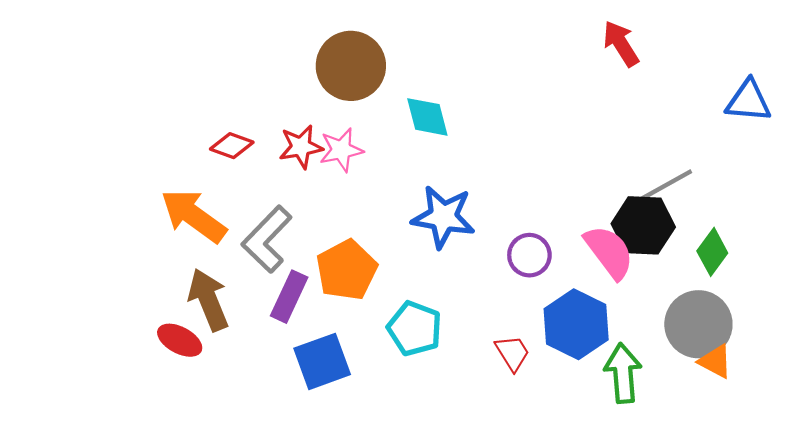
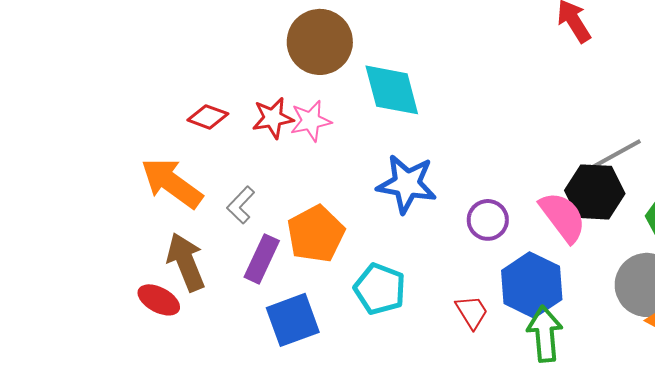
cyan diamond: (427, 117) -> (392, 90), size x1.4
gray L-shape: (267, 239) -> (241, 205), size x0.6
green arrow: (623, 373) -> (545, 334), moved

